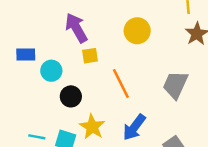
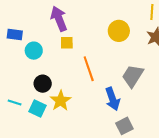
yellow circle: (137, 31) -> (119, 31), moved
black circle: (71, 96) -> (43, 84), moved
blue arrow: (134, 127) -> (113, 99), moved, turned -65

